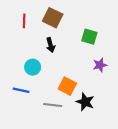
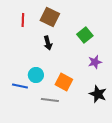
green square: (89, 37) -> (85, 35), turned 35
cyan circle: (33, 67) -> (36, 75), moved
black star: (85, 102) -> (98, 94), moved

